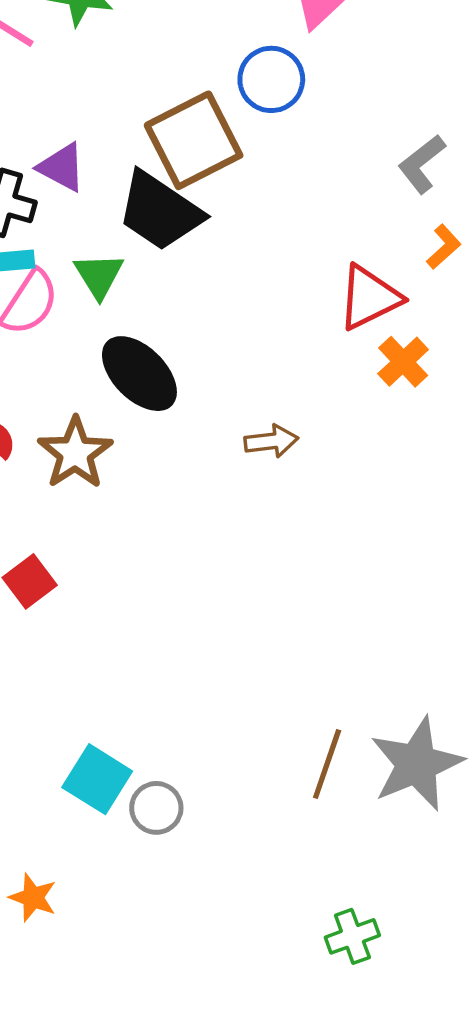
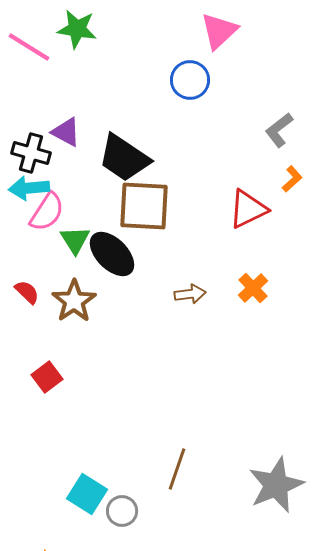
brown square: (194, 140) -> (144, 206), moved, turned 30
green triangle: (99, 276) -> (75, 240), moved
orange cross: (403, 362) -> (253, 288), moved
brown line: (327, 764) -> (177, 469), moved

